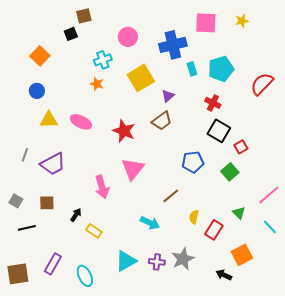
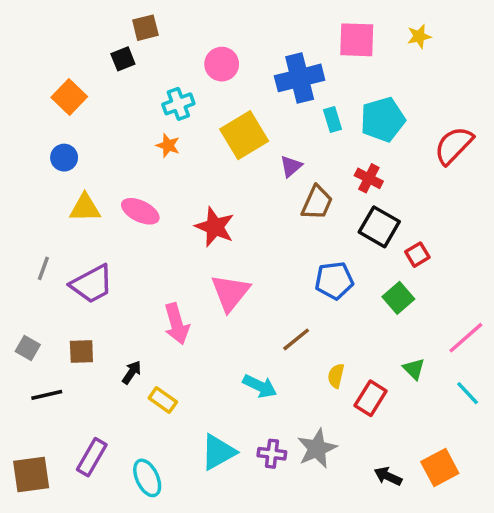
brown trapezoid: (162, 121) -> (317, 203), moved, turned -30
orange square: (242, 255) -> (440, 468), moved

